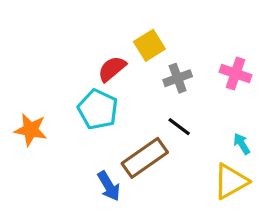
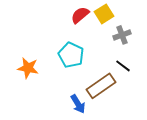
red semicircle: (112, 69) -> (80, 15), moved

